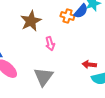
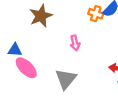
brown star: (31, 21) -> (41, 16), moved

